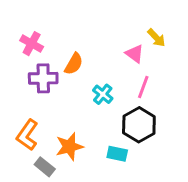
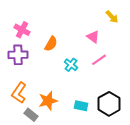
yellow arrow: (156, 38) -> (112, 17), moved
purple cross: (43, 78) -> (18, 55), moved
pink line: (143, 87) -> (99, 60), turned 35
black hexagon: (139, 125) -> (109, 104), moved

